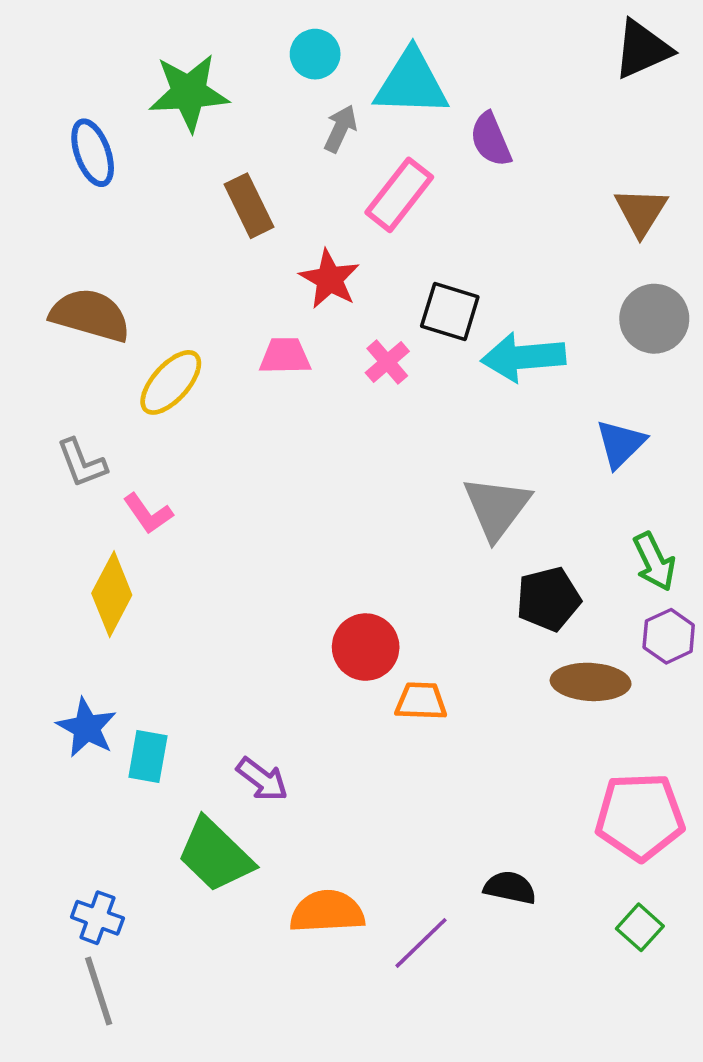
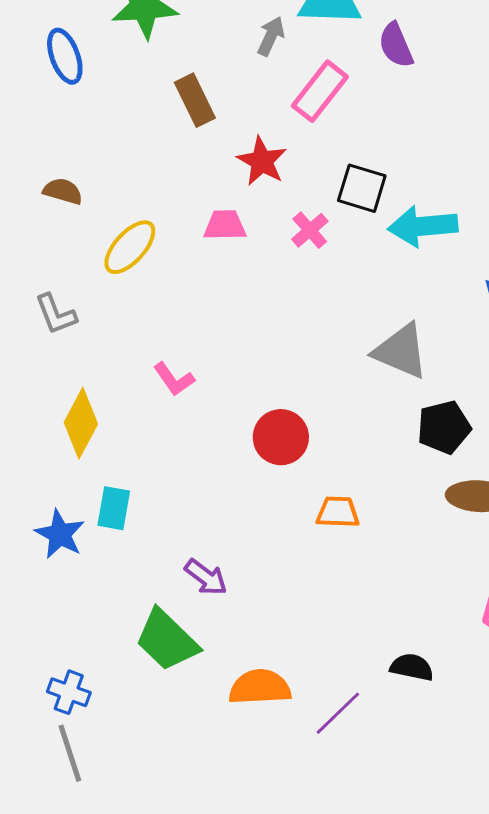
brown semicircle: (90, 315) -> (63, 191), size x0.6
gray triangle: (497, 508) -> (401, 351), turned -44
pink L-shape: (148, 514) -> (174, 379), moved
red circle: (366, 647) -> (281, 437), moved
cyan rectangle: (148, 756) -> (114, 508), moved

